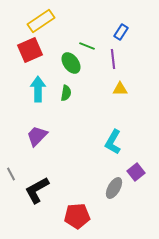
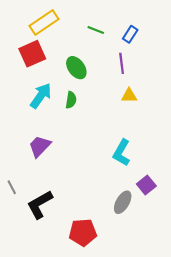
green line: (87, 46) -> (96, 30), moved
cyan arrow: (38, 89) -> (41, 96), turned 35

